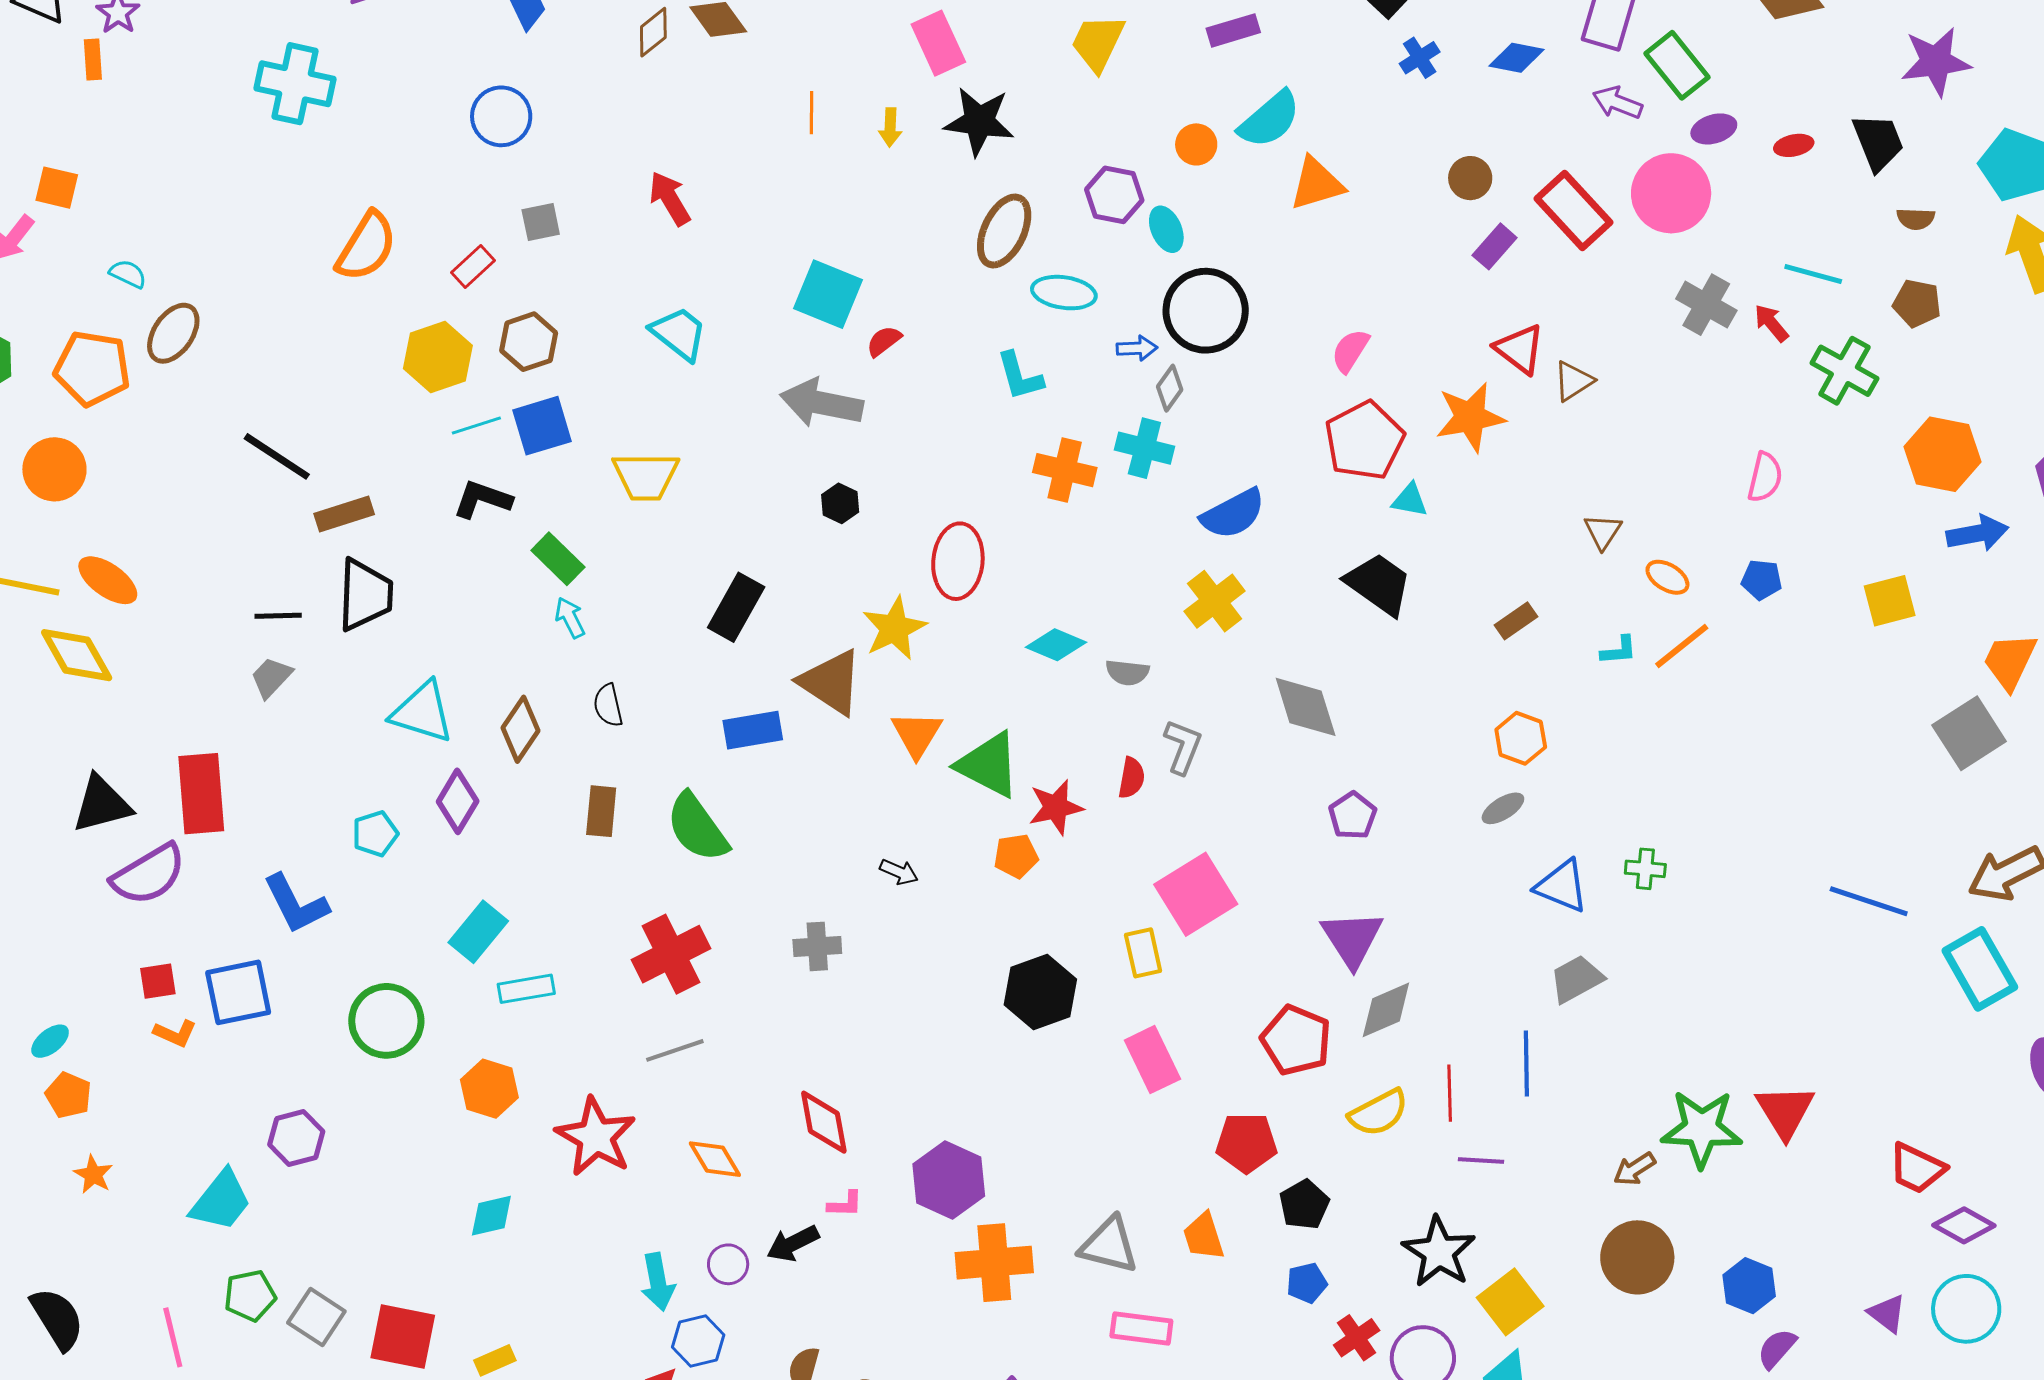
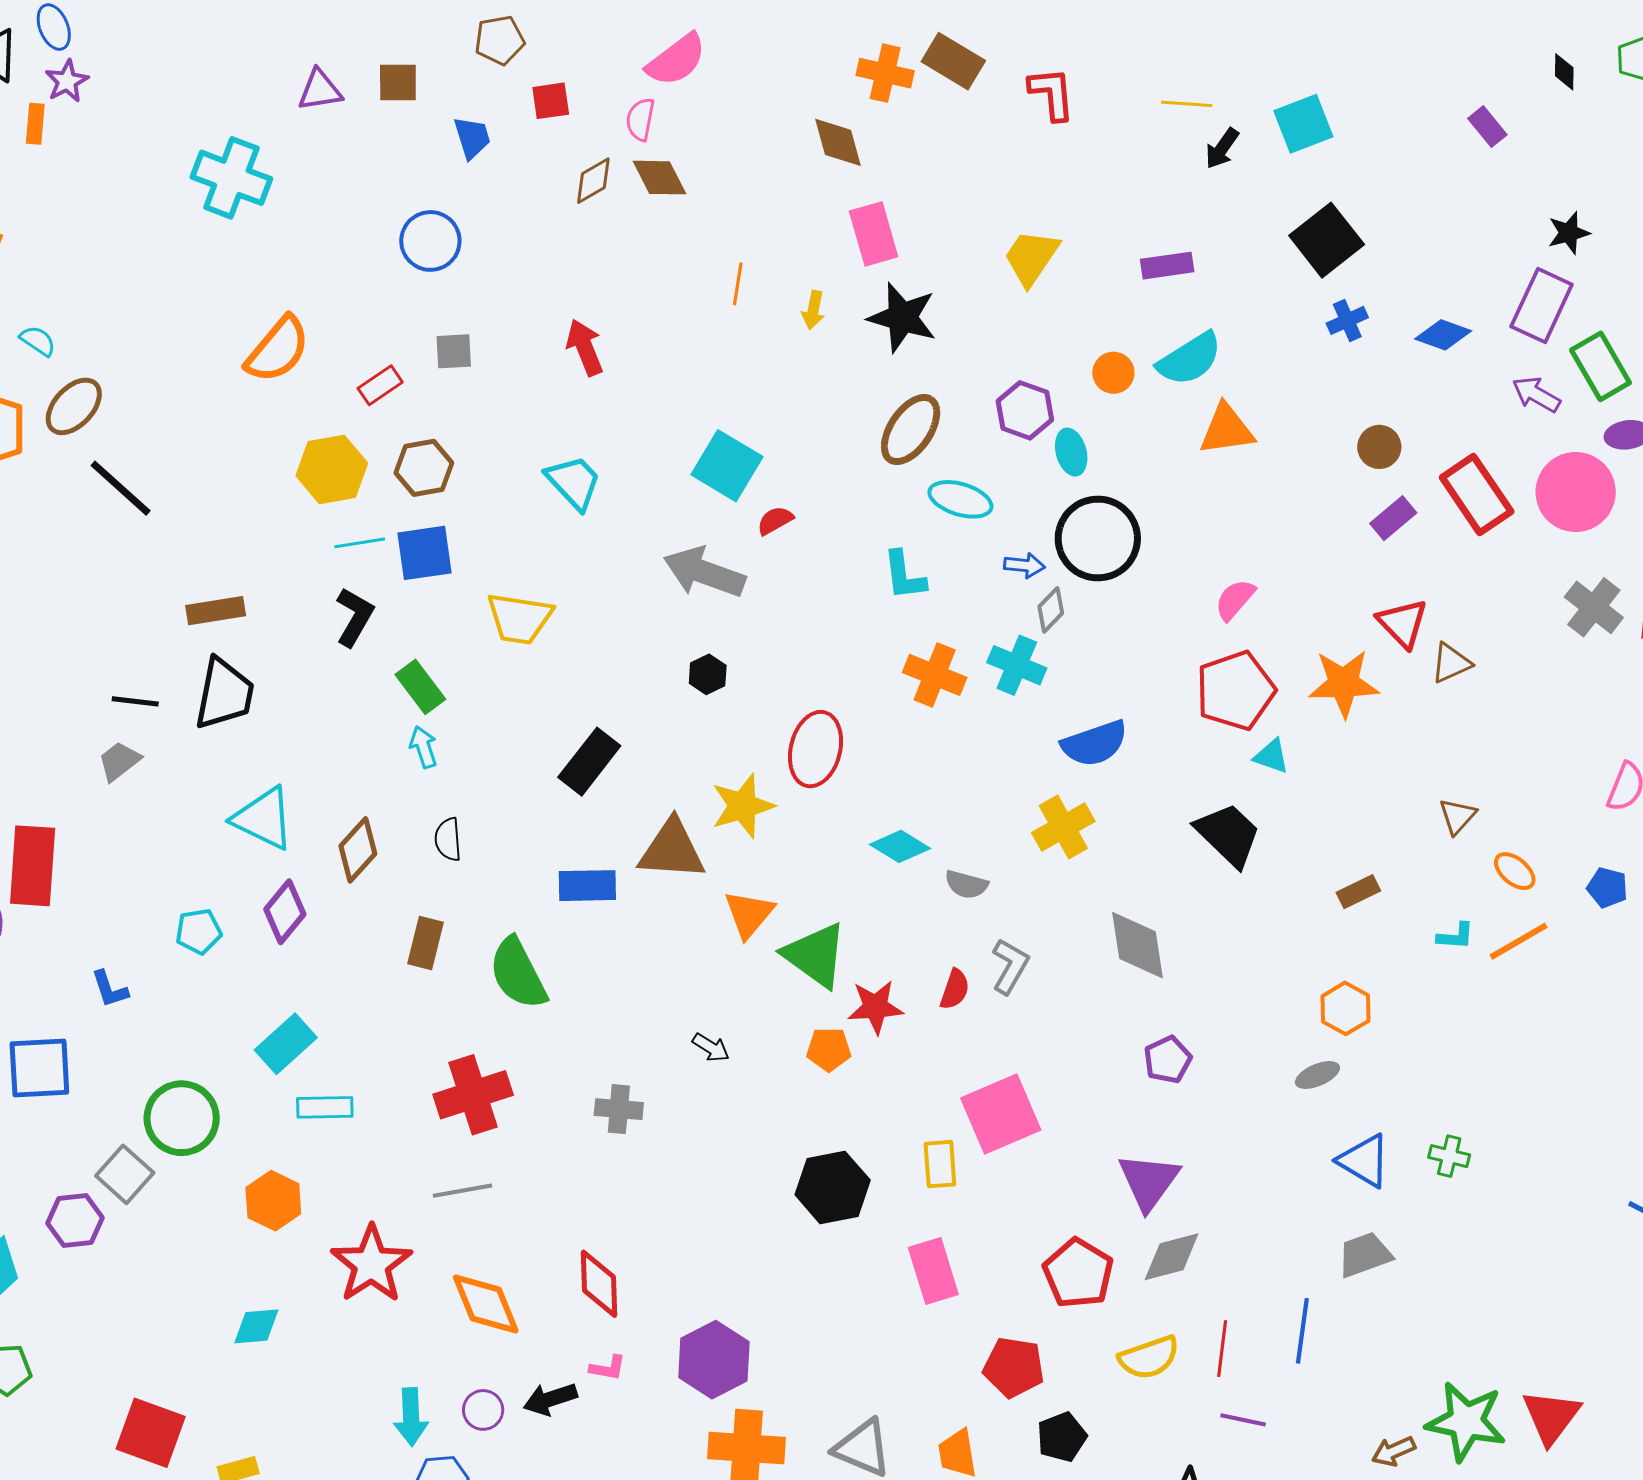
black line: (277, 456) -> (121, 488), moved
black L-shape: (482, 499) -> (355, 617), turned 92
brown triangle: (831, 682) -> (672, 850), turned -38
blue L-shape: (296, 904) -> (110, 989), size x0.6
orange diamond: (715, 1159) -> (486, 1304), size x1.4
gray square: (316, 1317) -> (125, 1174), moved

